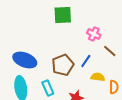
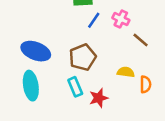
blue line: (86, 61) -> (94, 20), moved
cyan rectangle: (48, 88) -> (75, 87), moved

